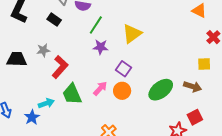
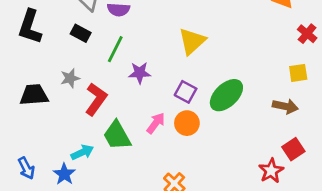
green line: (96, 25) -> (115, 49), moved
purple star: (101, 47) -> (140, 73), moved
green ellipse: (161, 90) -> (226, 95), moved

